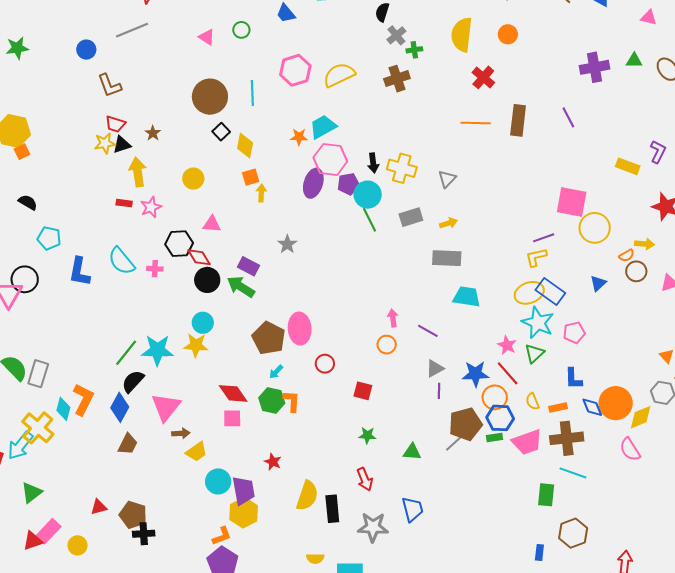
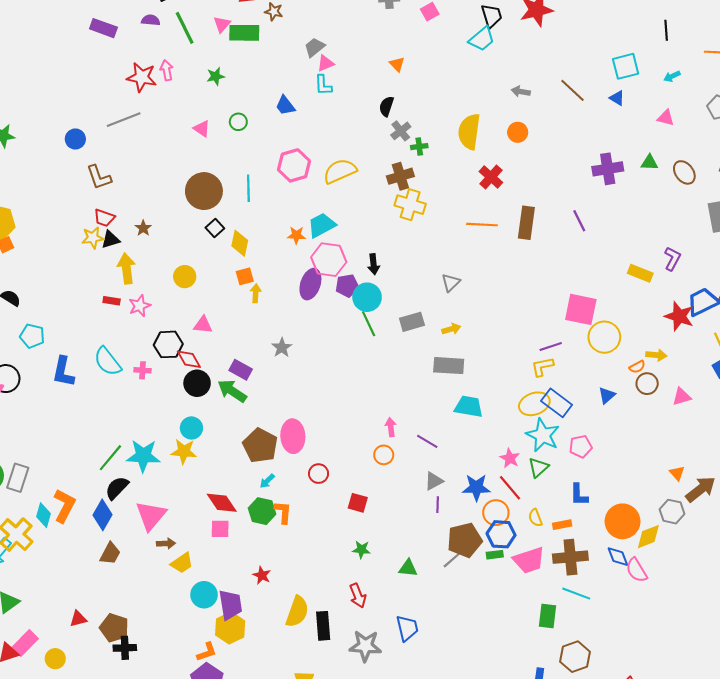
yellow cross: (402, 168) -> (410, 205), moved
blue diamond: (592, 407) -> (618, 557), moved

